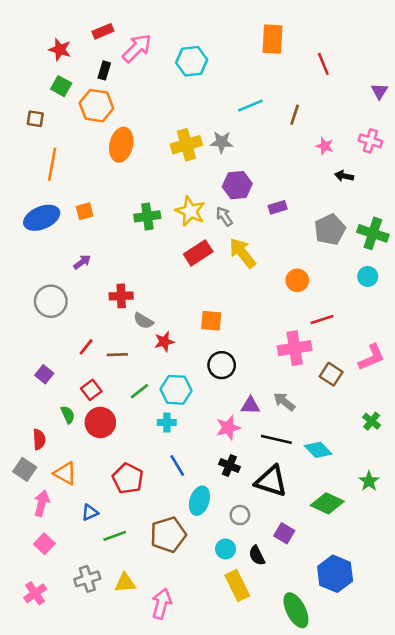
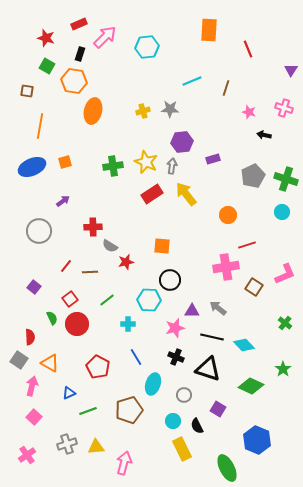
yellow cross: (186, 145) -> (143, 111), size x0.6
gray arrow: (224, 216) -> (172, 166), turned 42
cyan hexagon: (176, 390) -> (149, 300), moved

